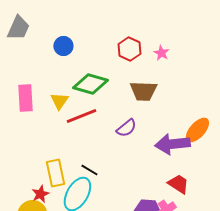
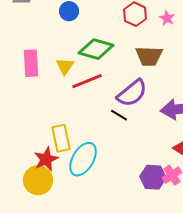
purple semicircle: (126, 128) -> (132, 93), size x1.5
black line: (89, 170) -> (119, 115), moved
red star: (40, 194) -> (46, 159), size x1.4

